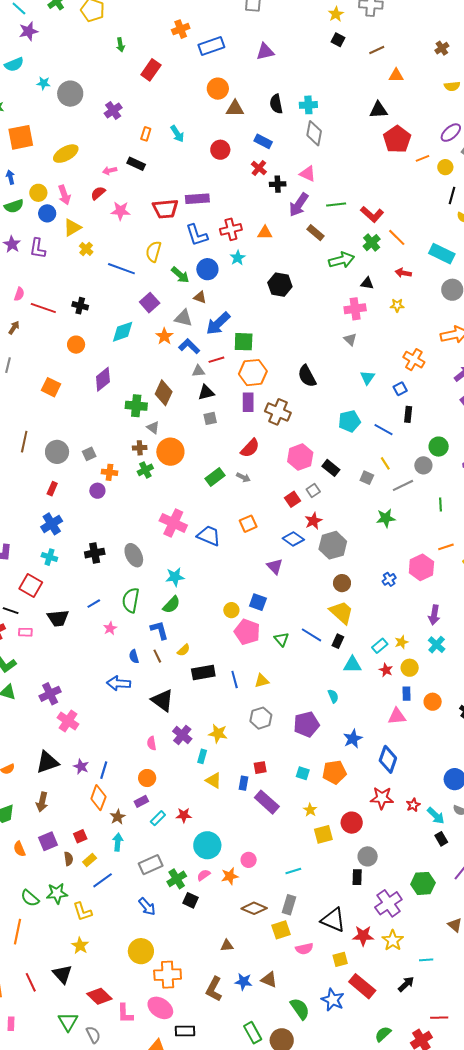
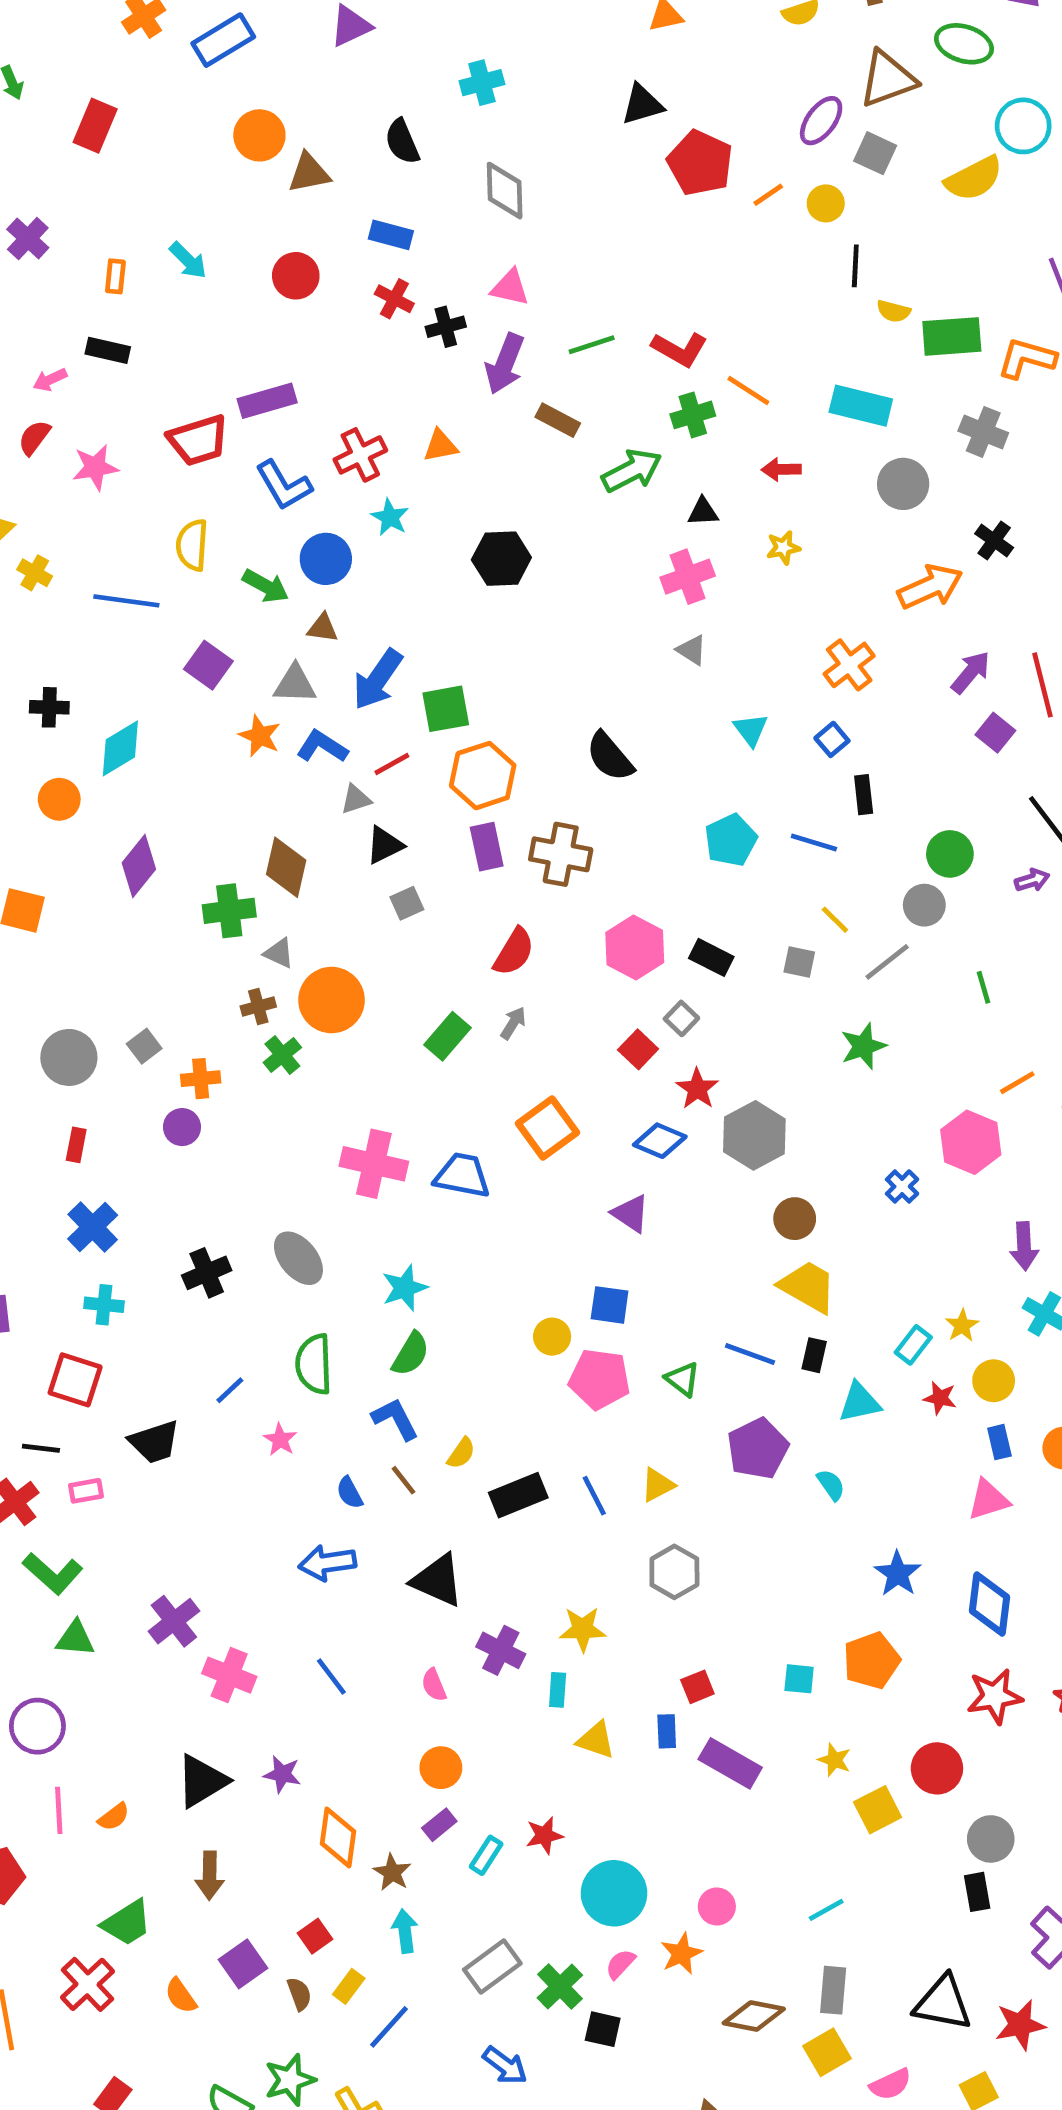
cyan cross: (308, 105) -> (482, 83), moved
green cross: (372, 243) -> (693, 415), turned 36
cyan diamond: (123, 332) -> (120, 748), moved
orange cross: (414, 360) -> (849, 665), turned 35
gray arrow: (243, 477) -> (513, 1023), turned -72
orange square: (248, 524) -> (548, 1128), size x1.4
purple pentagon: (306, 724) -> (758, 1449), moved
blue line: (104, 770) -> (331, 1676), moved, turned -42

